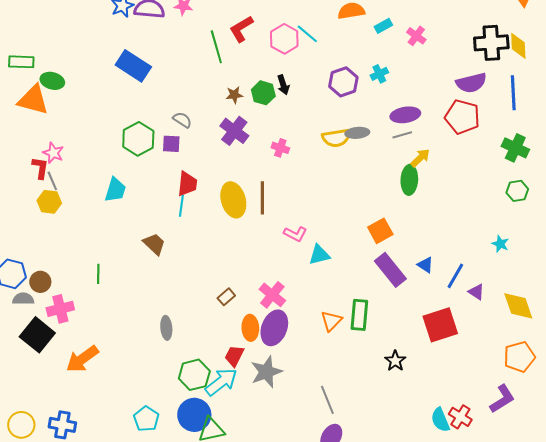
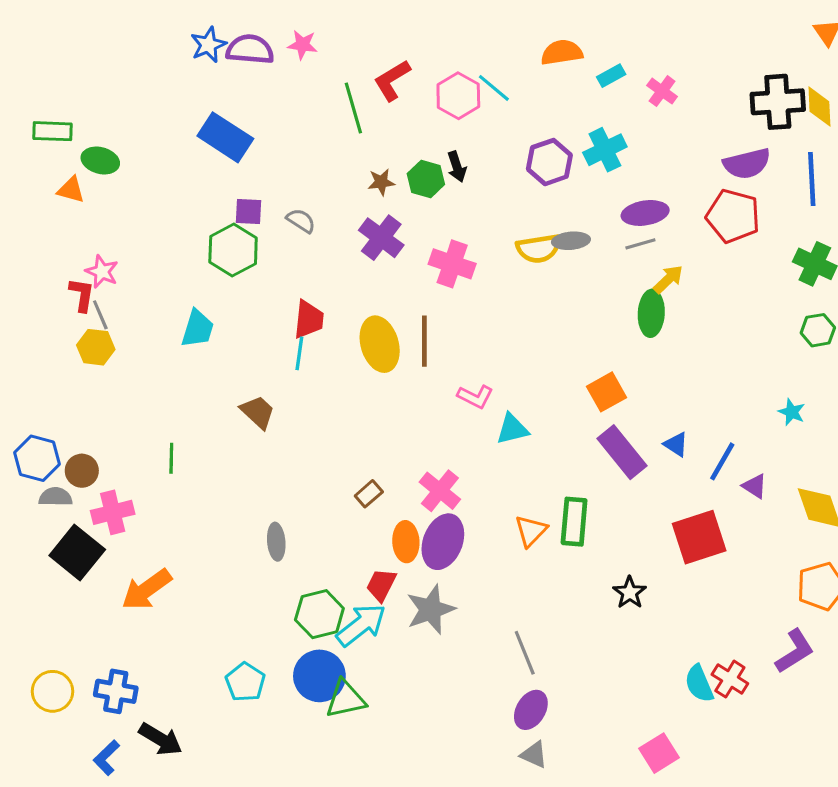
cyan cross: (379, 74) -> (605, 150), size x1.5
orange triangle: (33, 100) -> (71, 190), size x0.6
purple square: (171, 144) -> (248, 211), moved
pink cross: (280, 148) -> (452, 264), size x1.6

